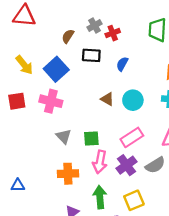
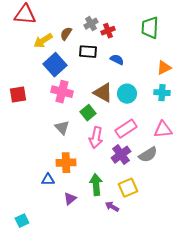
blue semicircle: (122, 64) -> (117, 60), turned 88
yellow arrow: (24, 65) -> (43, 41), moved, turned 96
brown triangle: (107, 99) -> (103, 93), size x1.5
pink cross: (51, 101) -> (62, 92), moved
green square: (91, 138) -> (88, 113), moved, turned -35
pink arrow: (100, 162) -> (96, 138), moved
blue triangle: (18, 185) -> (48, 180), moved

